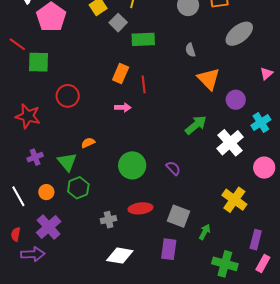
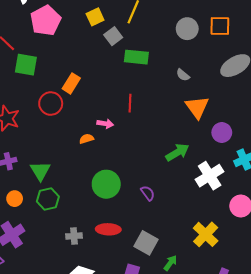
gray semicircle: (190, 50) -> (183, 75), turned -40
orange rectangle: (121, 74) -> (71, 83), moved
orange semicircle: (88, 143) -> (86, 139), moved

